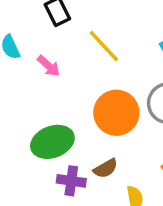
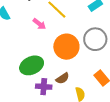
pink arrow: (49, 66) -> (39, 24), moved

